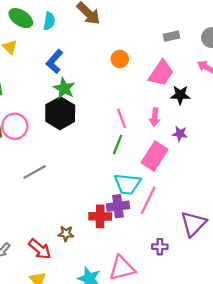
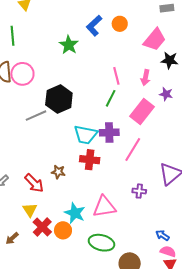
blue L-shape: (54, 61) -> (94, 26), moved
black hexagon: (60, 113) -> (59, 99), moved
cyan trapezoid: (127, 184) -> (86, 135), moved
purple cross: (118, 206) -> (109, 132), moved

